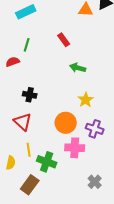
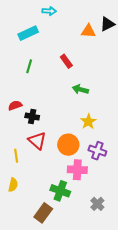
red semicircle: (13, 62) -> (15, 105), moved
red triangle: (23, 122) -> (37, 141), moved
yellow line: (29, 150) -> (16, 156), moved
green cross: (47, 162) -> (60, 191), moved
brown rectangle: (30, 185) -> (43, 213), moved

